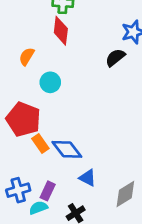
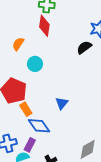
blue diamond: (67, 149) -> (39, 126), moved
blue triangle: (88, 178) -> (62, 103), moved, turned 40

